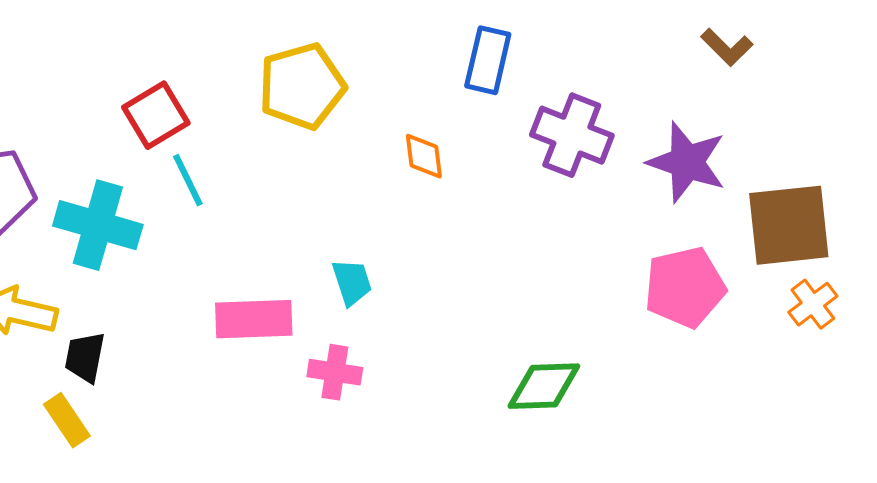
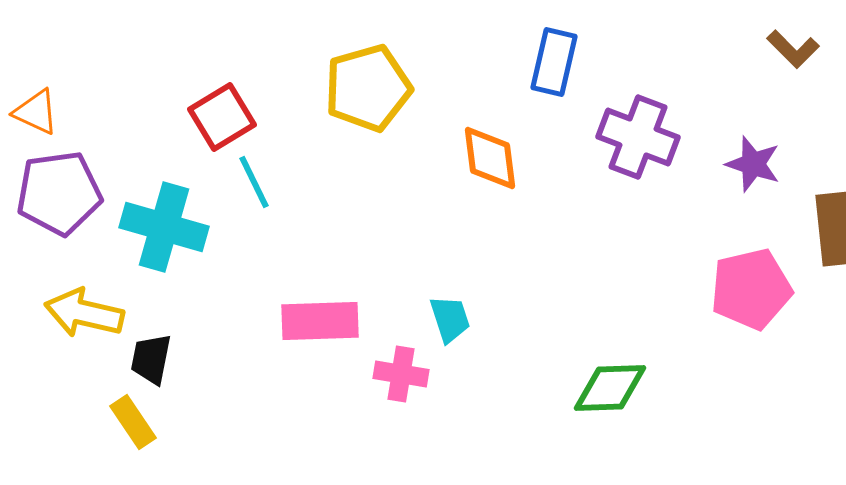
orange diamond: (424, 156) -> (490, 158), size x1.4
purple star: (687, 162) -> (753, 164), size x0.7
cyan trapezoid: (352, 282) -> (450, 319), moved

